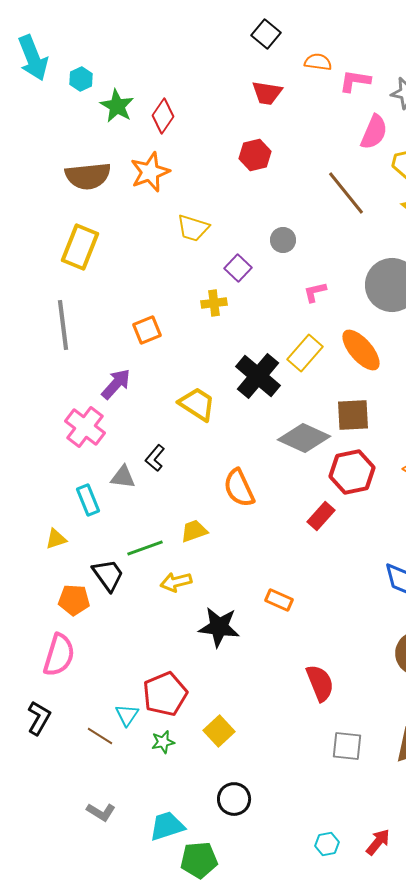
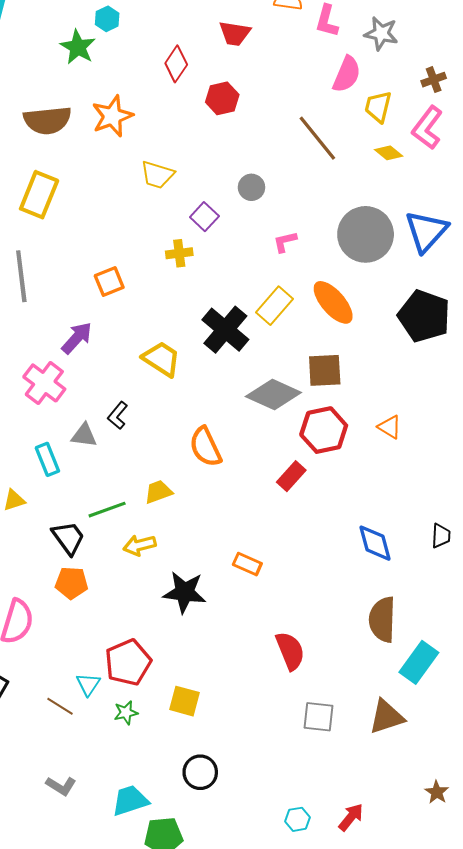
cyan hexagon: (81, 79) -> (107, 19), moved
pink L-shape: (355, 81) -> (327, 21), turned -84
red diamond: (163, 116) -> (176, 64), moved
orange pentagon: (74, 600) -> (72, 583), moved
yellow square: (219, 731) -> (185, 701), turned -32

